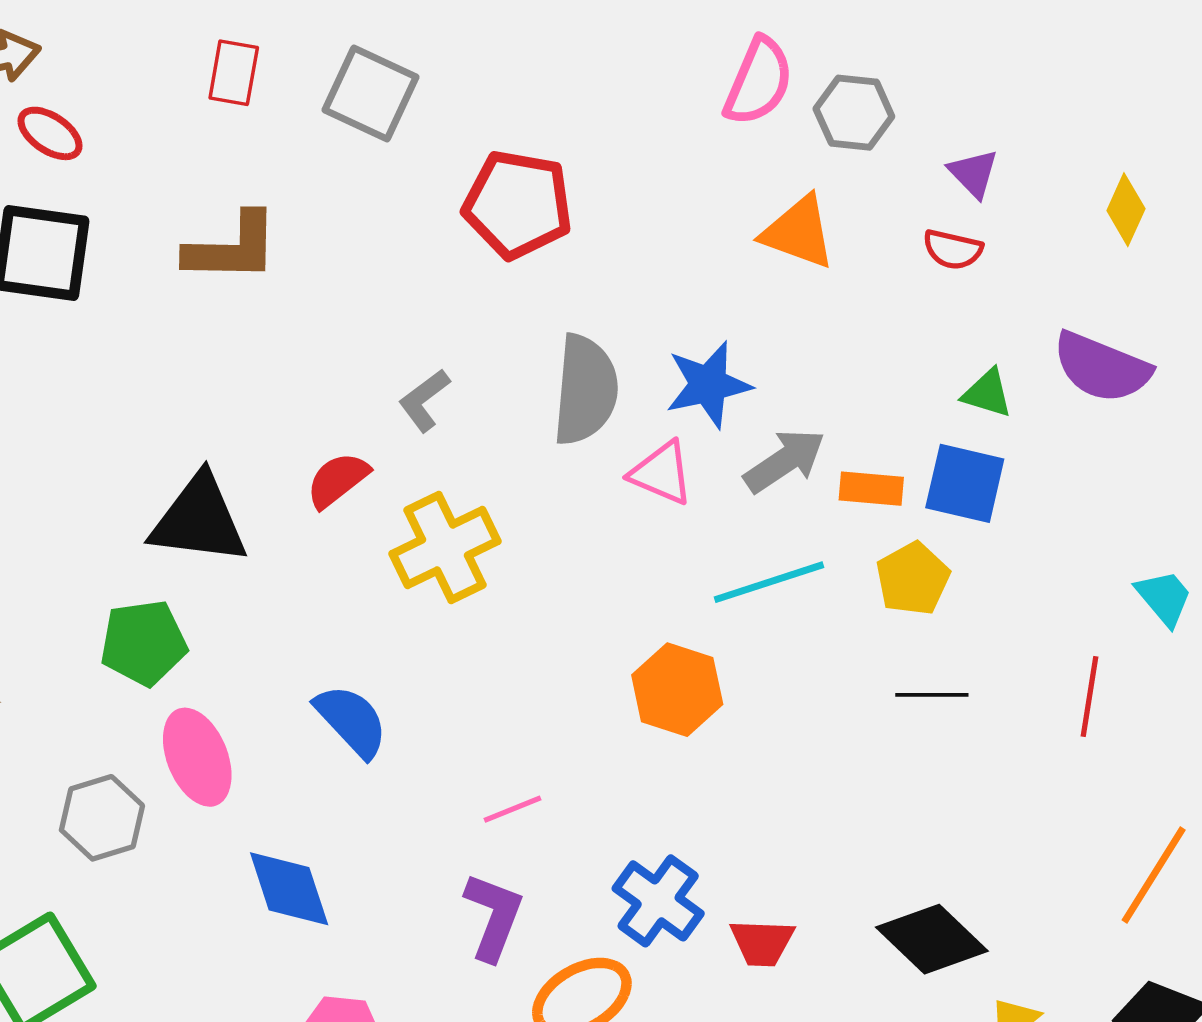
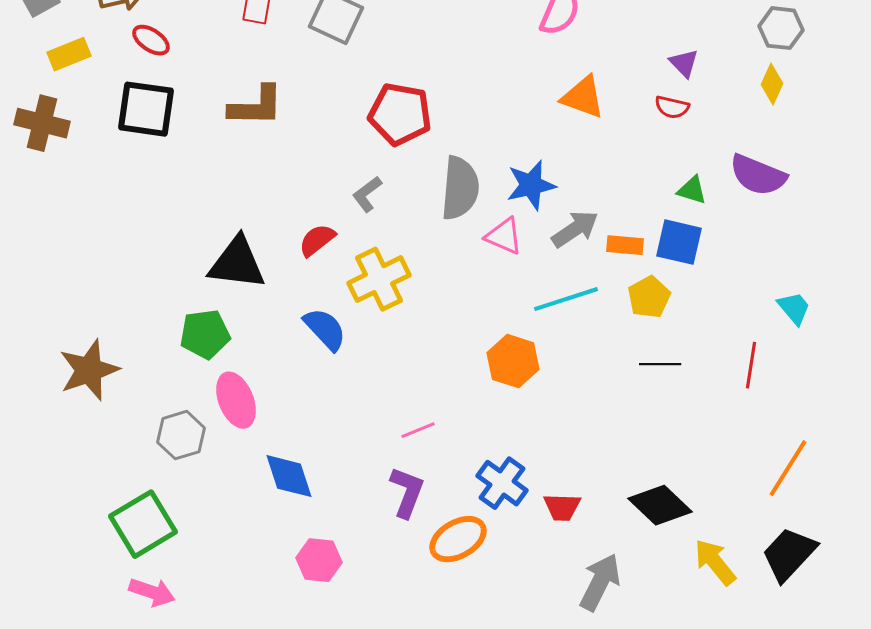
gray hexagon: (854, 113) -> (781, 28), moved
red pentagon: (518, 204) -> (400, 114), moved
blue semicircle: (351, 721) -> (325, 329), moved

